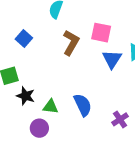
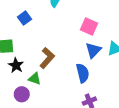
brown L-shape: (71, 43) -> (47, 58), moved
blue semicircle: (83, 105) -> (83, 73), moved

